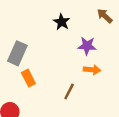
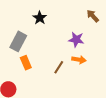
black star: (62, 22) -> (40, 18), moved
brown line: (69, 92) -> (59, 67), moved

